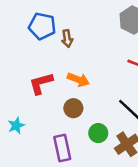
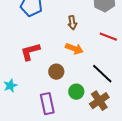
brown arrow: (67, 39) -> (72, 23), moved
orange arrow: (78, 80) -> (74, 49), moved

